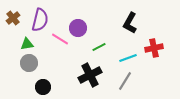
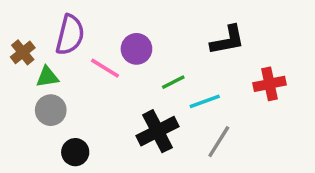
brown cross: (13, 18) -> (23, 52), moved
black L-shape: (130, 23) -> (228, 40), turned -130
cyan line: (128, 58) -> (205, 101), moved

